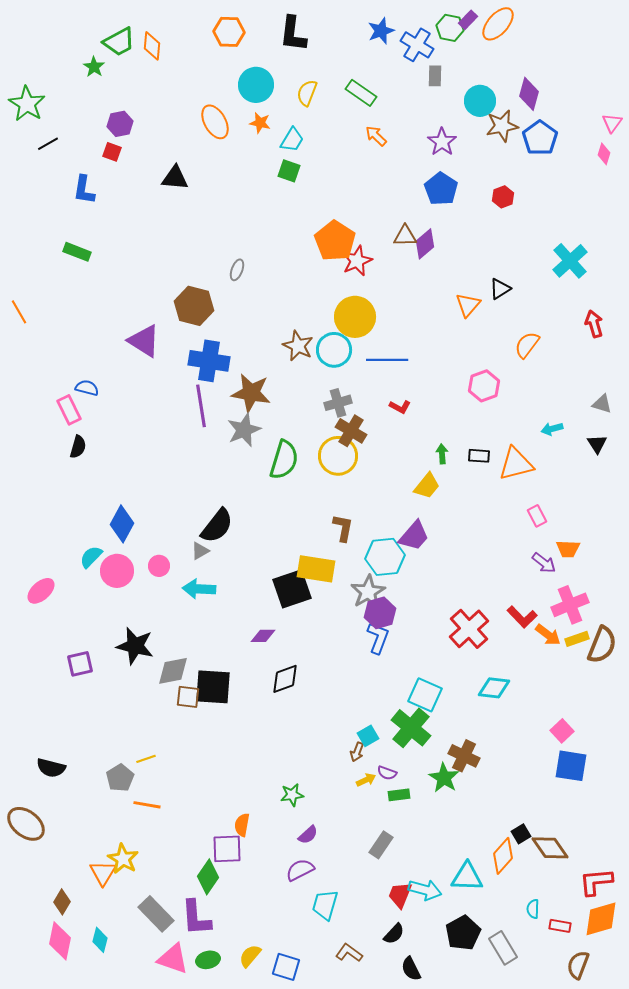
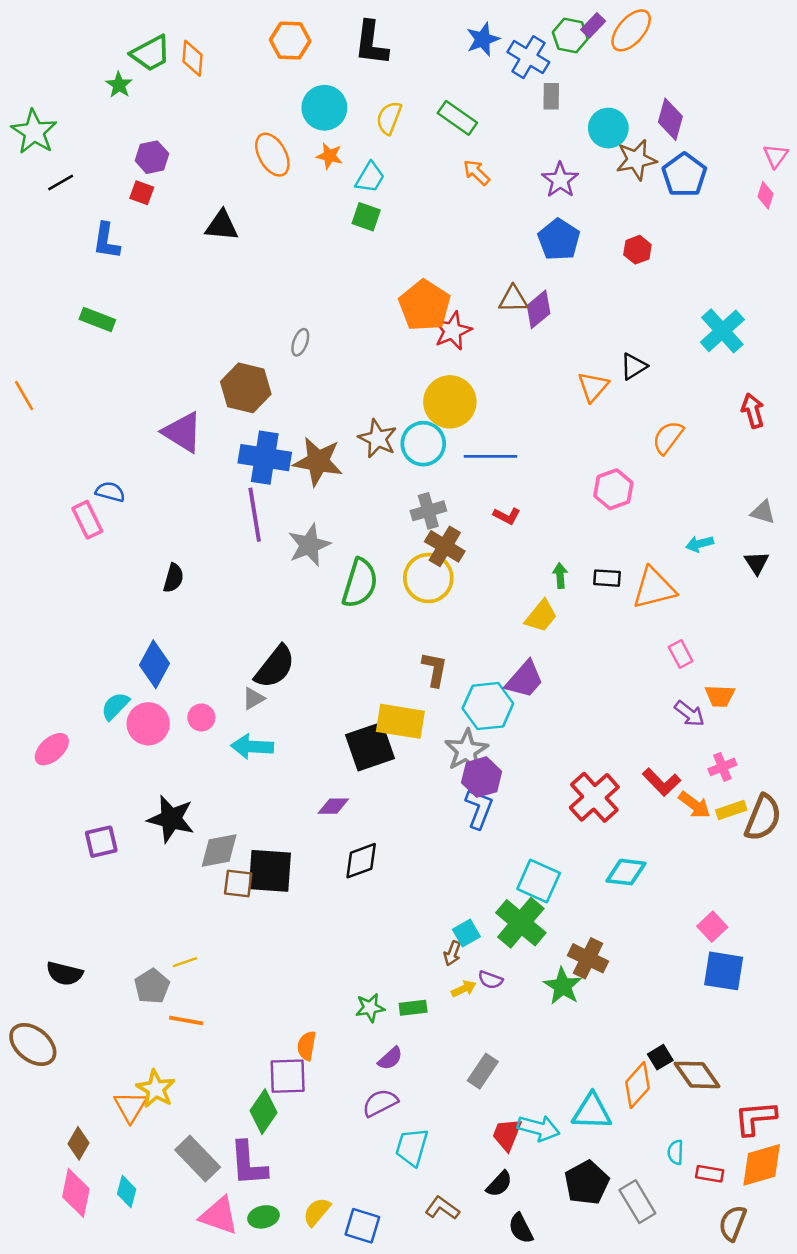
brown star: (251, 393) -> (318, 461), moved
black semicircle: (78, 447) -> (174, 578), moved
pink cross: (570, 605) -> (722, 767), size x0.6
green rectangle: (399, 795) -> (413, 1008), moved

